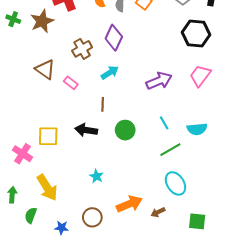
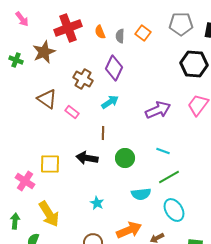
green cross: (13, 19) -> (16, 60), moved
brown cross: (82, 49) -> (83, 79), turned -30
cyan line: (164, 123) -> (163, 151), turned -40
cyan semicircle: (197, 129) -> (141, 194), moved

